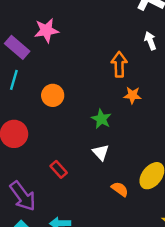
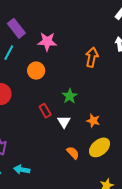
pink star: (46, 30) -> (47, 42), moved
orange star: (132, 95) -> (93, 121), moved
red rectangle: (59, 169) -> (45, 111), moved

